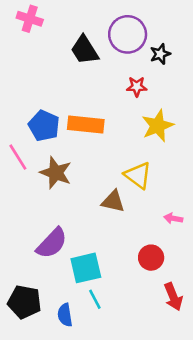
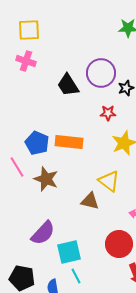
red circle: (151, 258) -> (119, 244), size x1.4

